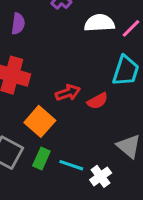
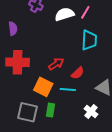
red semicircle: (98, 101) -> (78, 73), moved
cyan line: (71, 165) -> (68, 90), moved

